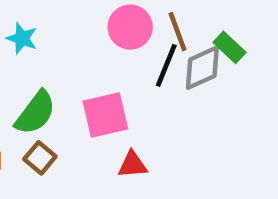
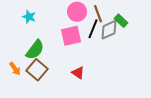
pink square: (105, 115) -> (71, 36), moved
brown square: (40, 158) -> (37, 70), size x1.5
red triangle: (132, 165) -> (78, 73), turned 40

